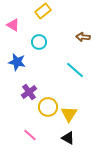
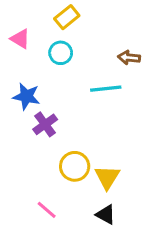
cyan circle: (39, 42) -> (61, 53), moved
cyan line: (75, 70) -> (106, 89), moved, turned -48
purple cross: (29, 92) -> (45, 124), moved

